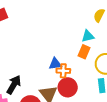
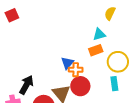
orange rectangle: (84, 52) -> (96, 50), turned 48
blue triangle: (55, 64) -> (67, 63), turned -40

